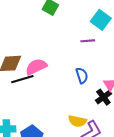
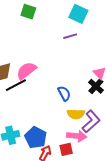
blue semicircle: (82, 76) -> (64, 93), moved

